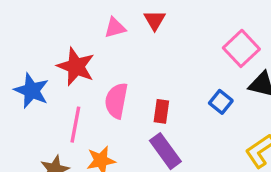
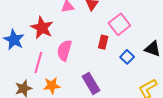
pink square: (241, 48) -> (119, 24), moved
red rectangle: (161, 111) -> (103, 42), moved

